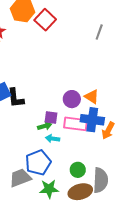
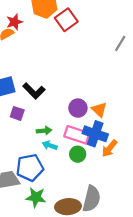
black L-shape: (16, 98) -> (34, 91), moved, turned -50
purple square: (51, 118) -> (17, 113), moved
green circle: (78, 170) -> (78, 154), moved

